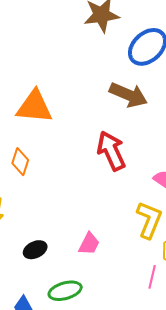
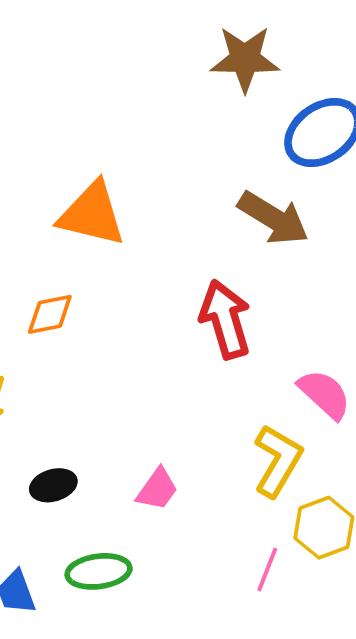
orange diamond: (20, 162) -> (50, 314), turned 52

